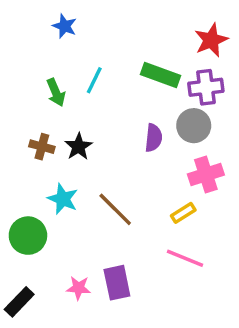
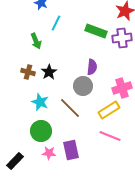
cyan line: (94, 80) -> (56, 23), moved
gray circle: (194, 126) -> (83, 86), moved
yellow rectangle: (183, 213) -> (109, 110), size x1.5
green circle: (28, 236) -> (41, 131), moved

